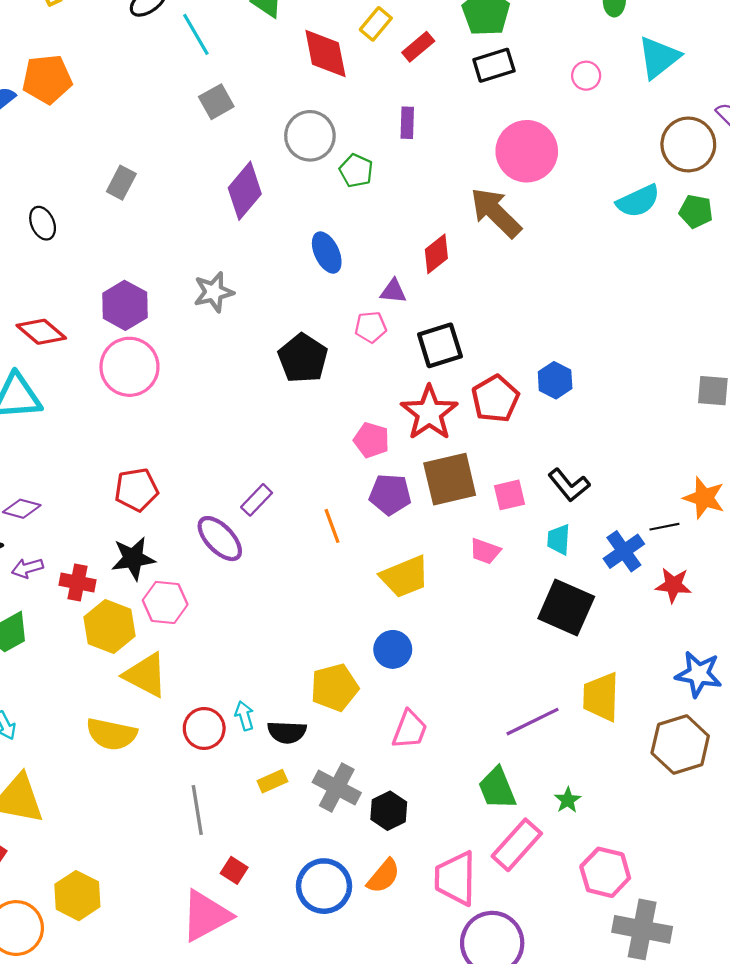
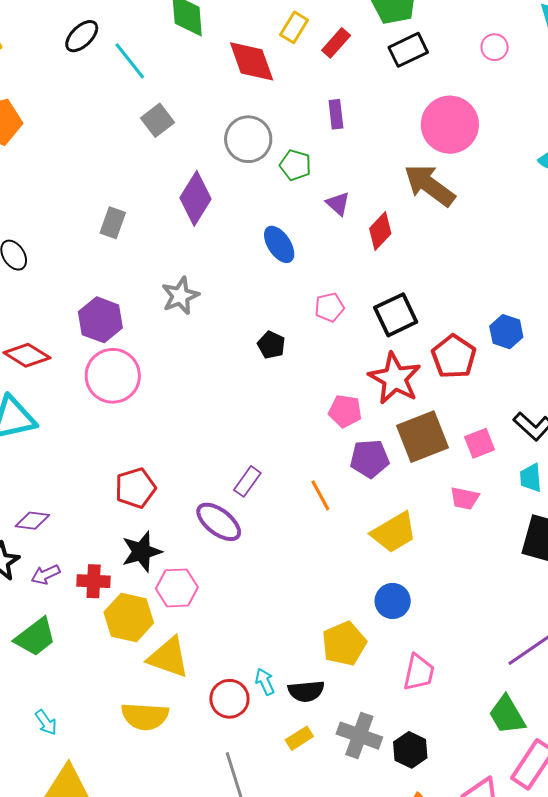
gray rectangle: (121, 183) -> (113, 223), moved
purple triangle: (393, 291) -> (338, 204), moved, turned 44
black pentagon: (303, 358) -> (271, 345), size x0.6

